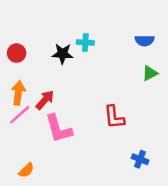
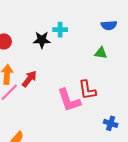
green triangle: (150, 73) -> (101, 53), moved, turned 40
pink L-shape: (59, 129) -> (69, 100), moved

